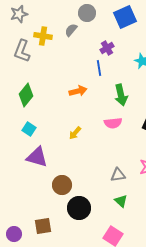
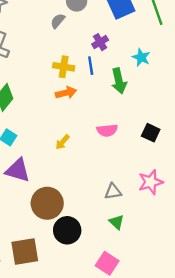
yellow cross: (43, 36) -> (64, 67), moved
green arrow: (121, 95) -> (119, 81), moved
brown circle: (62, 185) -> (47, 203), size x1.4
brown square: (43, 226) -> (25, 251), size x1.4

